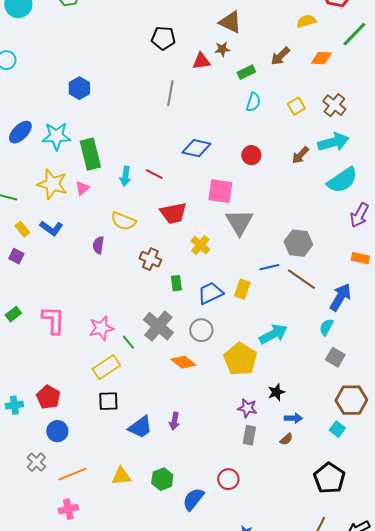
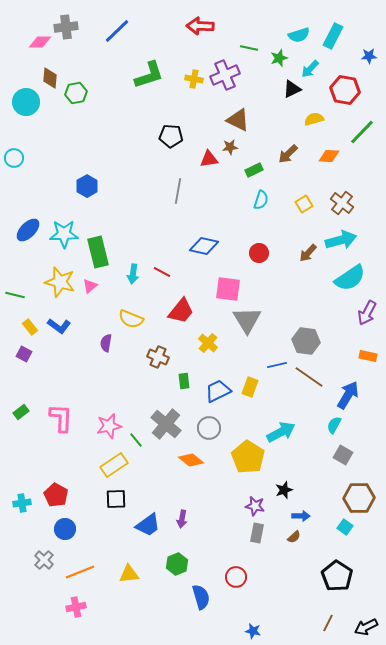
red trapezoid: (173, 213) -> (181, 311), turned -40
green hexagon: (162, 479) -> (177, 564), moved
blue semicircle: (193, 499) -> (201, 597), turned 125

